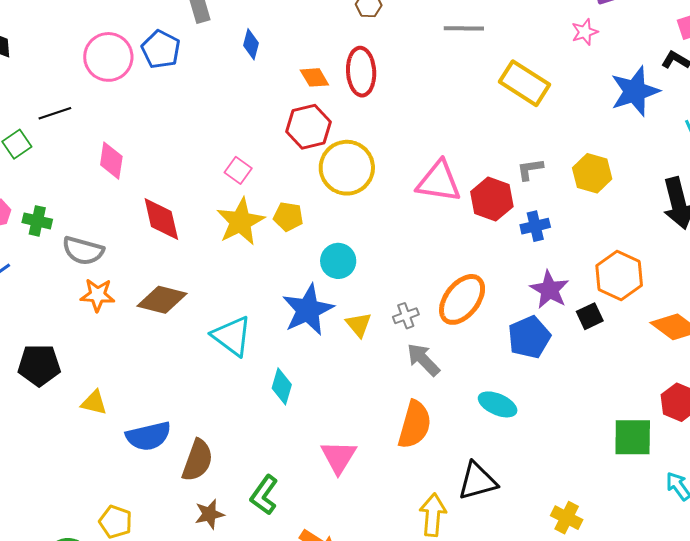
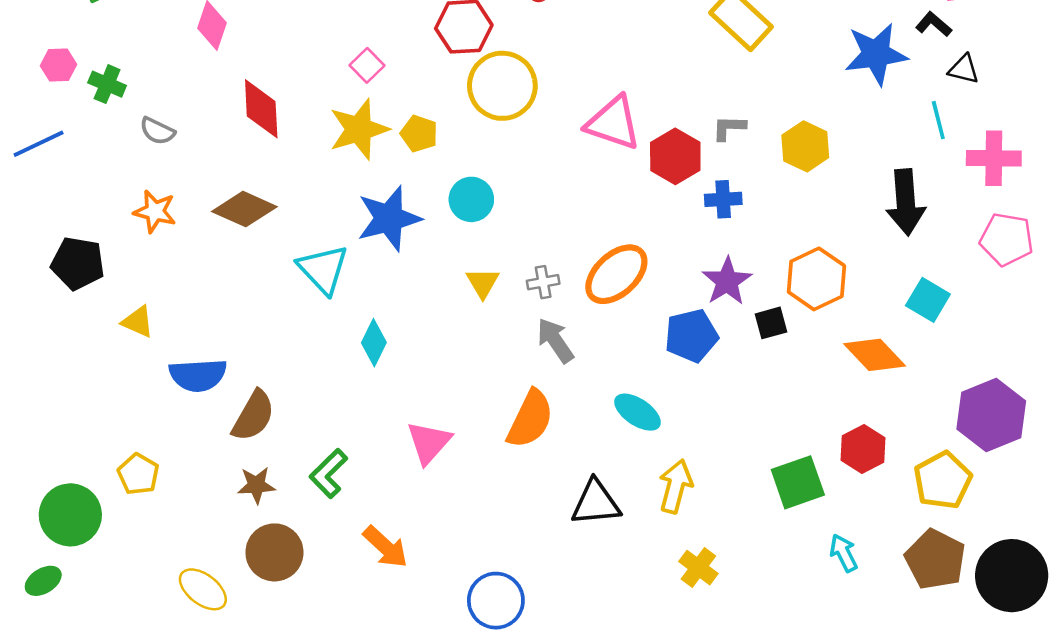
gray semicircle: (83, 251) -> (157, 131), size x0.7
orange star: (98, 295) -> (155, 211), moved
blue star: (308, 310) -> (389, 218), moved
green square: (633, 437) -> (798, 482), turned -30
yellow arrow: (433, 515) -> (676, 486), moved

